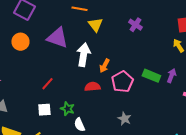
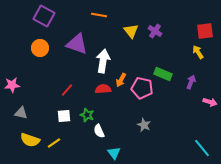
yellow triangle: (95, 25) -> (131, 31), moved
orange arrow: (104, 66) -> (121, 80), moved
green rectangle: (151, 76) -> (163, 74), moved
pink pentagon: (122, 82) -> (142, 88), turned -30
red semicircle: (92, 87) -> (103, 89), moved

